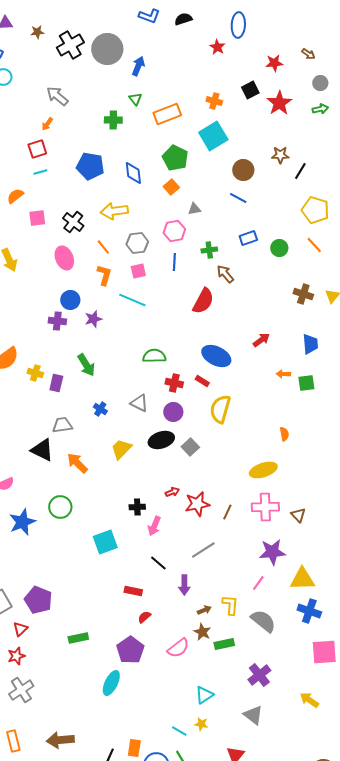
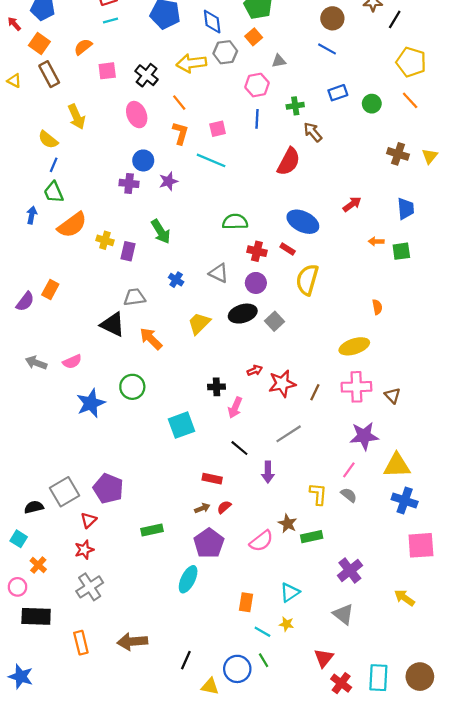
gray hexagon: (137, 243) -> (225, 52), moved
brown arrow: (204, 610) -> (202, 508), moved
gray semicircle: (263, 621) -> (349, 495), moved, size x0.6
orange rectangle: (134, 748) -> (246, 602), moved

